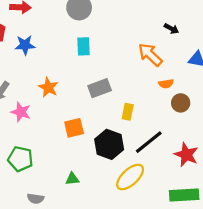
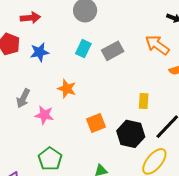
cyan rectangle: (84, 46) -> (83, 49), moved, turned 36
gray rectangle: (100, 88) -> (113, 51), moved
green pentagon: (20, 159) -> (50, 159), turned 30

